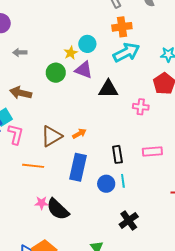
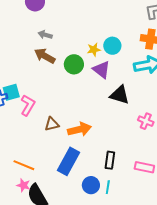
brown arrow: (21, 93) -> (45, 56), moved
pink L-shape: (16, 134) -> (28, 105), moved
orange arrow: (79, 134) -> (79, 129), size x1.6
brown triangle: (51, 136) -> (52, 124), size x0.7
orange line: (33, 166) -> (24, 165), moved

